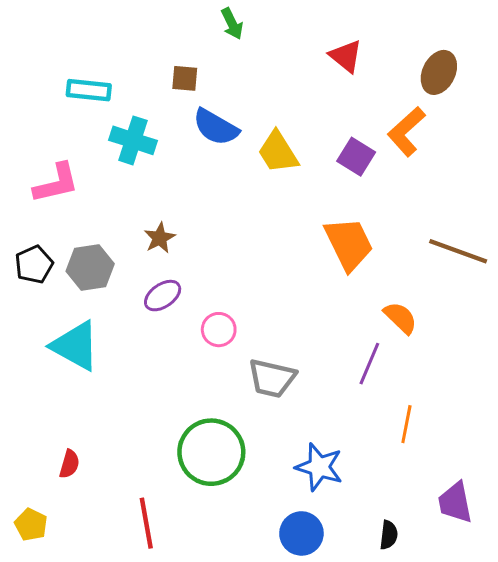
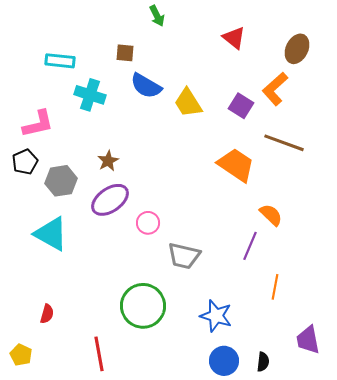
orange trapezoid: (349, 244) -> (236, 165), turned -30
brown line: (458, 251) -> (284, 143), moved
black pentagon: (34, 265) -> (25, 162), moved
purple ellipse: (163, 296) -> (110, 200), size x1.5
blue circle: (301, 533) -> (224, 361), moved

